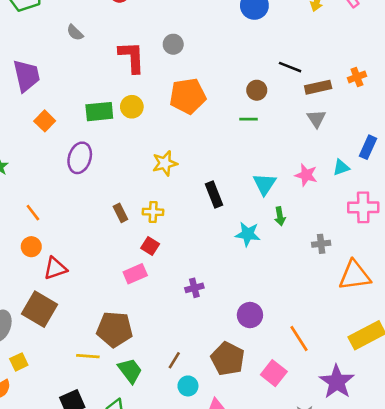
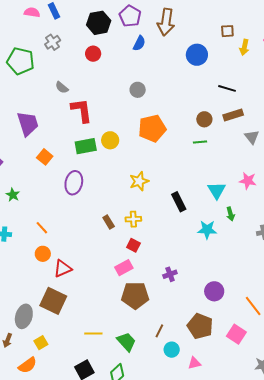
red L-shape: (132, 57) -> (82, 110), moved
black line: (290, 67) -> (227, 88), moved
brown rectangle: (318, 87) -> (233, 115), moved
brown pentagon: (115, 329) -> (135, 295), moved

